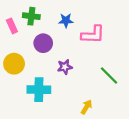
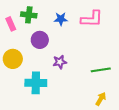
pink L-shape: (93, 35) -> (92, 19), moved
green line: (109, 76) -> (101, 70), turned -54
yellow arrow: (86, 107) -> (101, 99), moved

